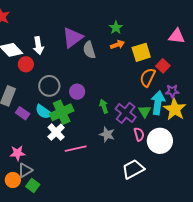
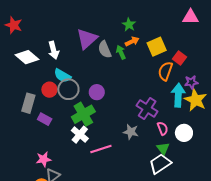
pink triangle: (177, 36) -> (191, 17), moved
red circle: (26, 64) -> (49, 90), moved
green arrow: (104, 106) -> (121, 52), moved
green triangle: (145, 111) -> (163, 148), moved
cyan semicircle: (44, 112) -> (62, 76), moved
white circle: (160, 141) -> (184, 133), size x0.7

